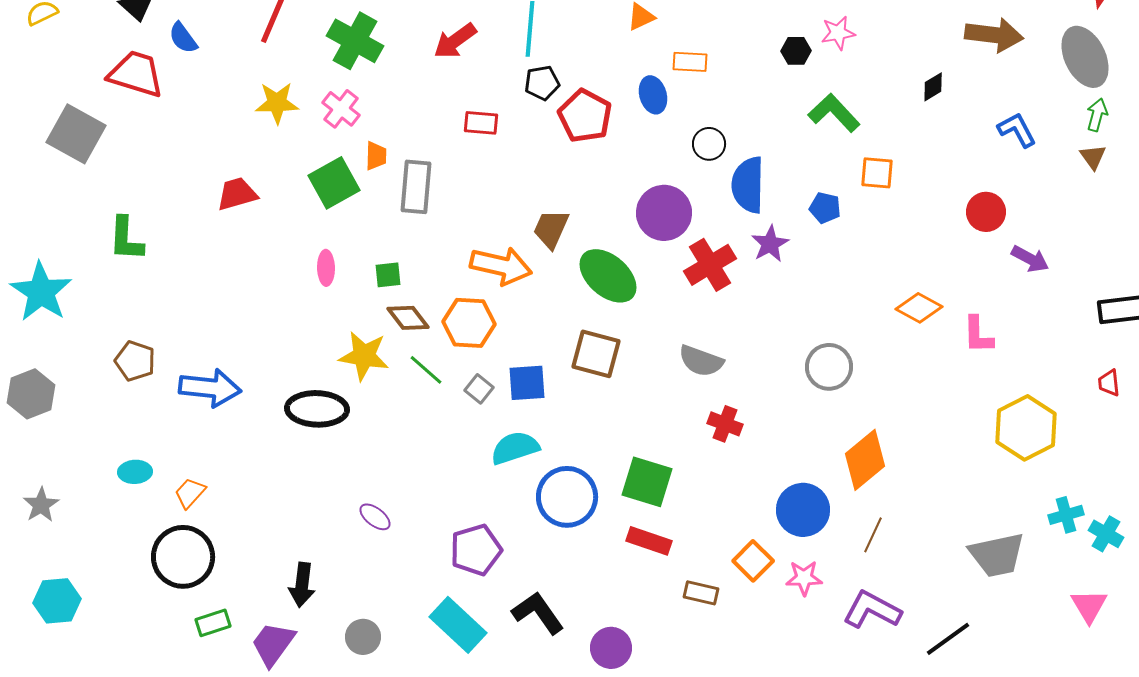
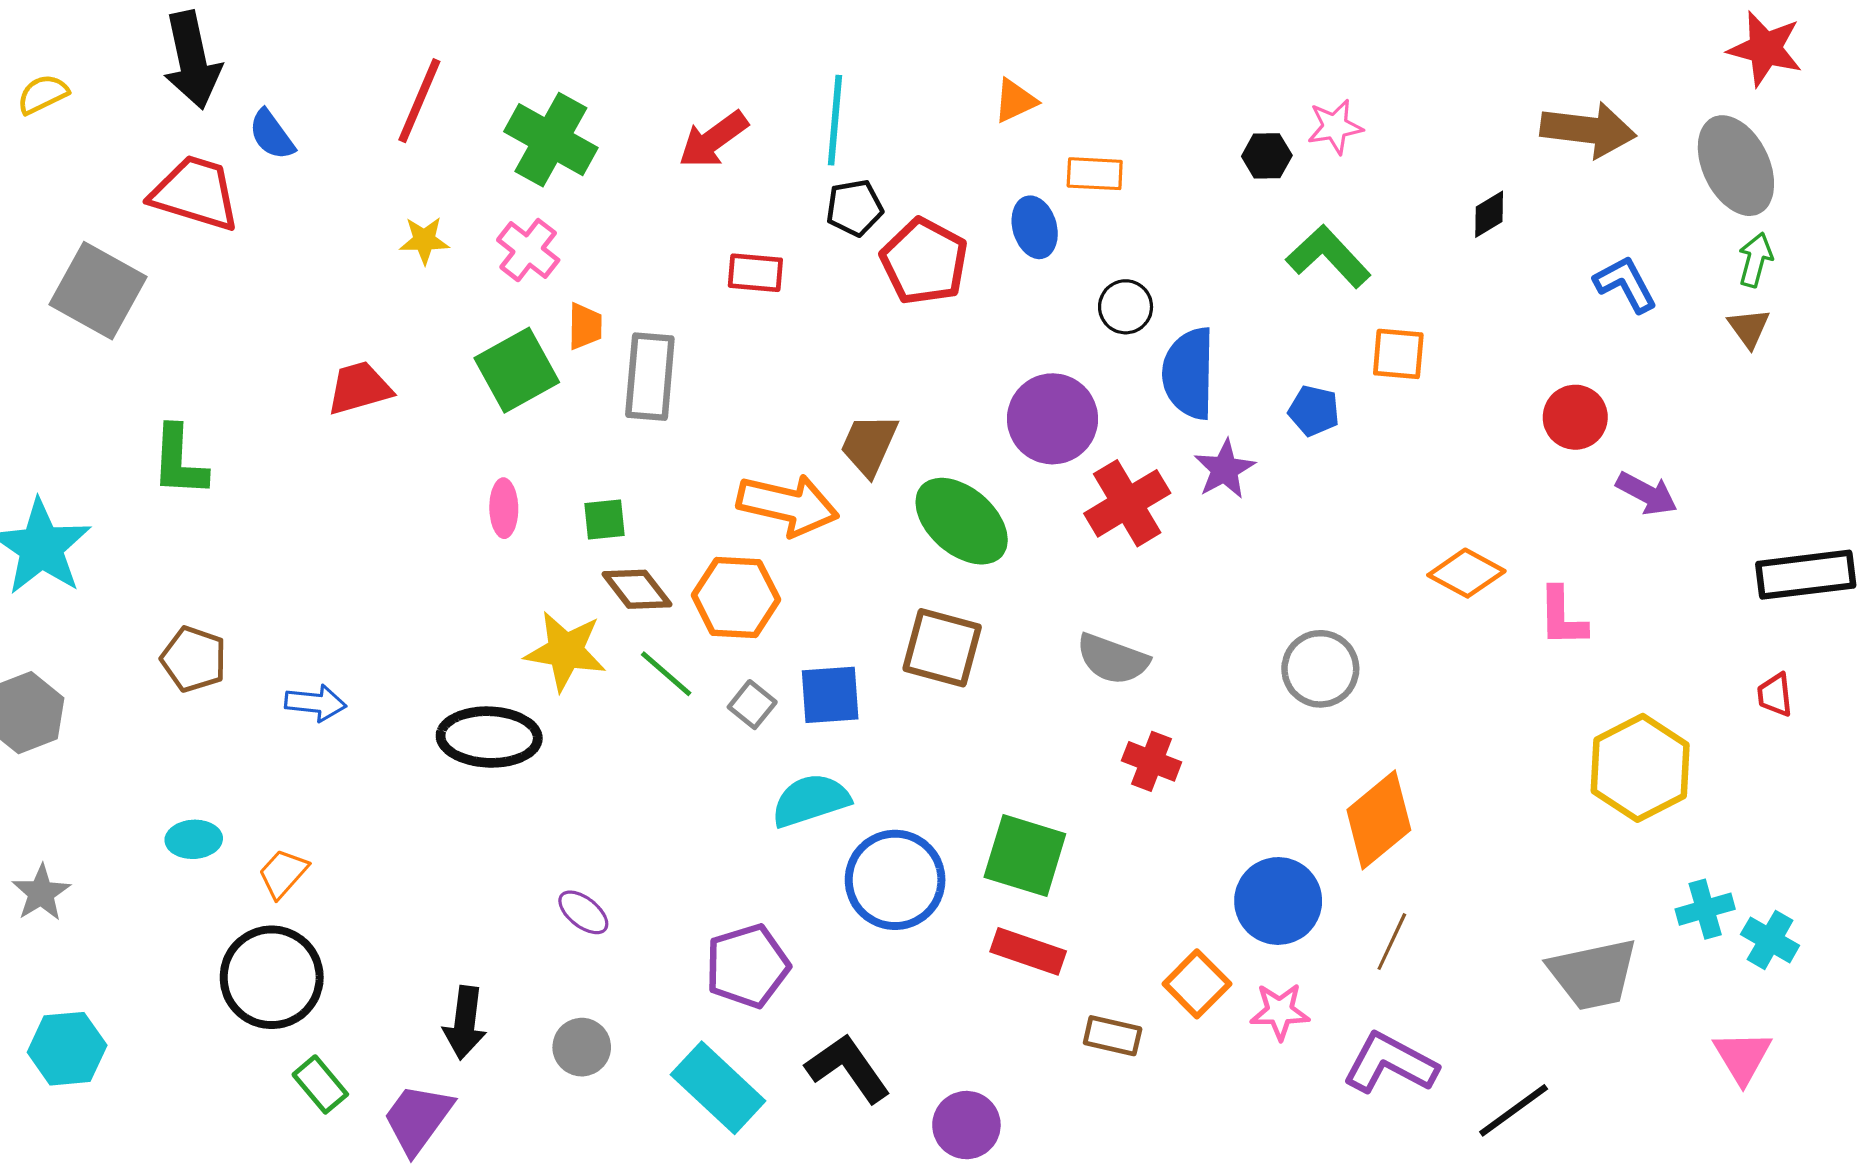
yellow star: (277, 103) -> (424, 240), size x0.7
blue arrow: (210, 388) -> (315, 703), size x0.6
green rectangle: (213, 623) -> (320, 1084), turned 68
gray circle: (363, 637) -> (582, 1047), moved

